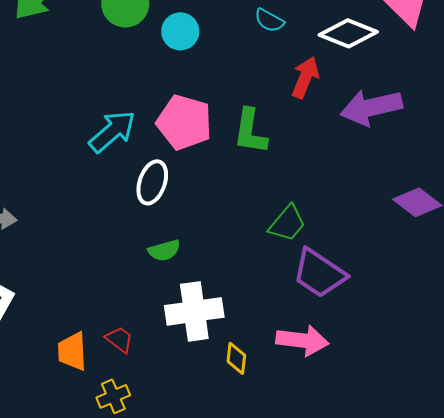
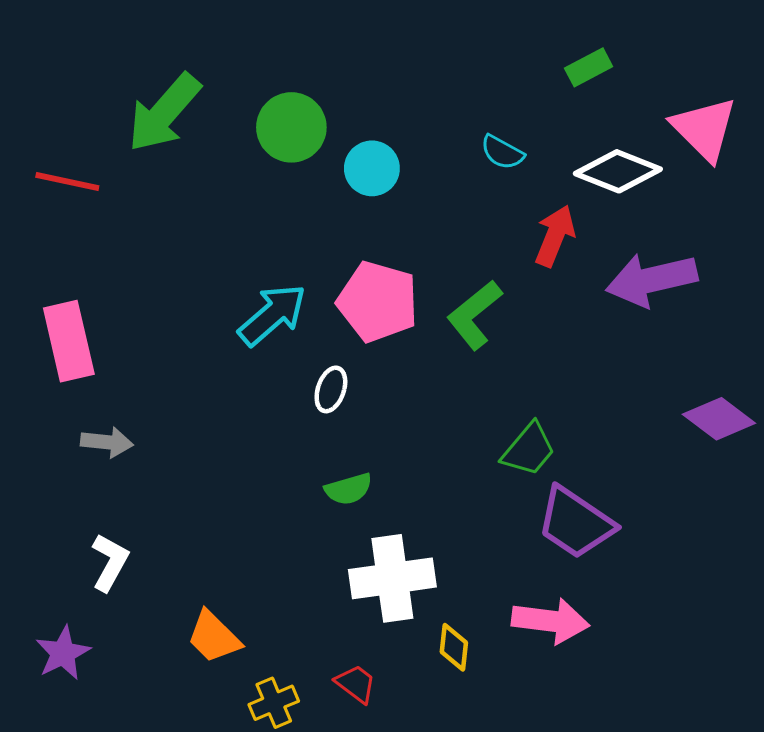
green L-shape: (250, 131) -> (474, 315), turned 42
white ellipse: (152, 182) -> (331, 389), size x0.7
red trapezoid: (119, 339) -> (356, 684), moved
orange trapezoid: (72, 351) -> (214, 637), turned -42

